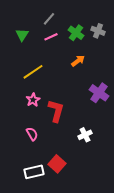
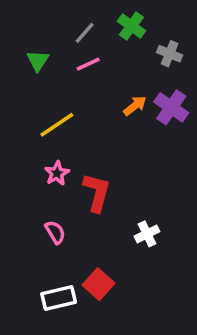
green cross: (76, 33) -> (131, 26), moved
purple cross: (99, 93) -> (171, 107), moved

